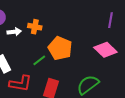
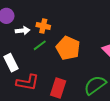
green line: (39, 60) -> (40, 45), moved

